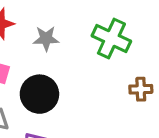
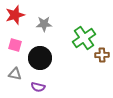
green cross: (111, 38) -> (84, 38), moved, turned 30

